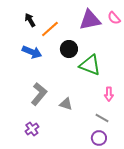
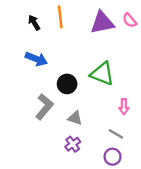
orange line: (50, 29) -> (60, 17), moved, turned -54
black circle: (69, 49) -> (67, 84), moved
purple cross: (32, 129) -> (73, 144), moved

